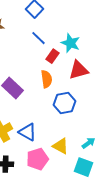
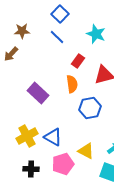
blue line: (38, 38) -> (57, 37), moved
cyan star: (70, 43) -> (96, 34), moved

